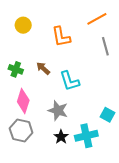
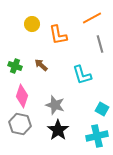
yellow circle: (23, 25) -> (32, 24), moved
cyan L-shape: (70, 81) -> (82, 75), moved
cyan cross: (86, 136) -> (97, 136), moved
black star: (61, 137) -> (58, 130), size x1.5

